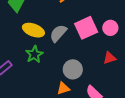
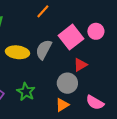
green star: (34, 54) -> (26, 92), moved
red triangle: (110, 58) -> (80, 65), moved

